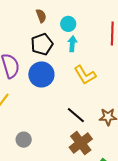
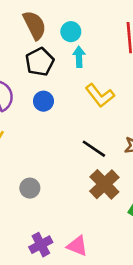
brown semicircle: (41, 16) -> (35, 25), size x1.6
blue circle: (41, 74) -> (43, 101), size x0.6

